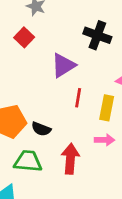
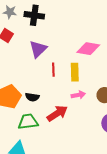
black cross: (97, 35) -> (34, 15), moved
red arrow: (70, 159) -> (57, 113), turned 65

